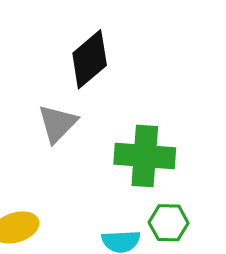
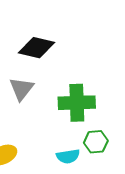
black diamond: (90, 59) -> (37, 48), turned 60

